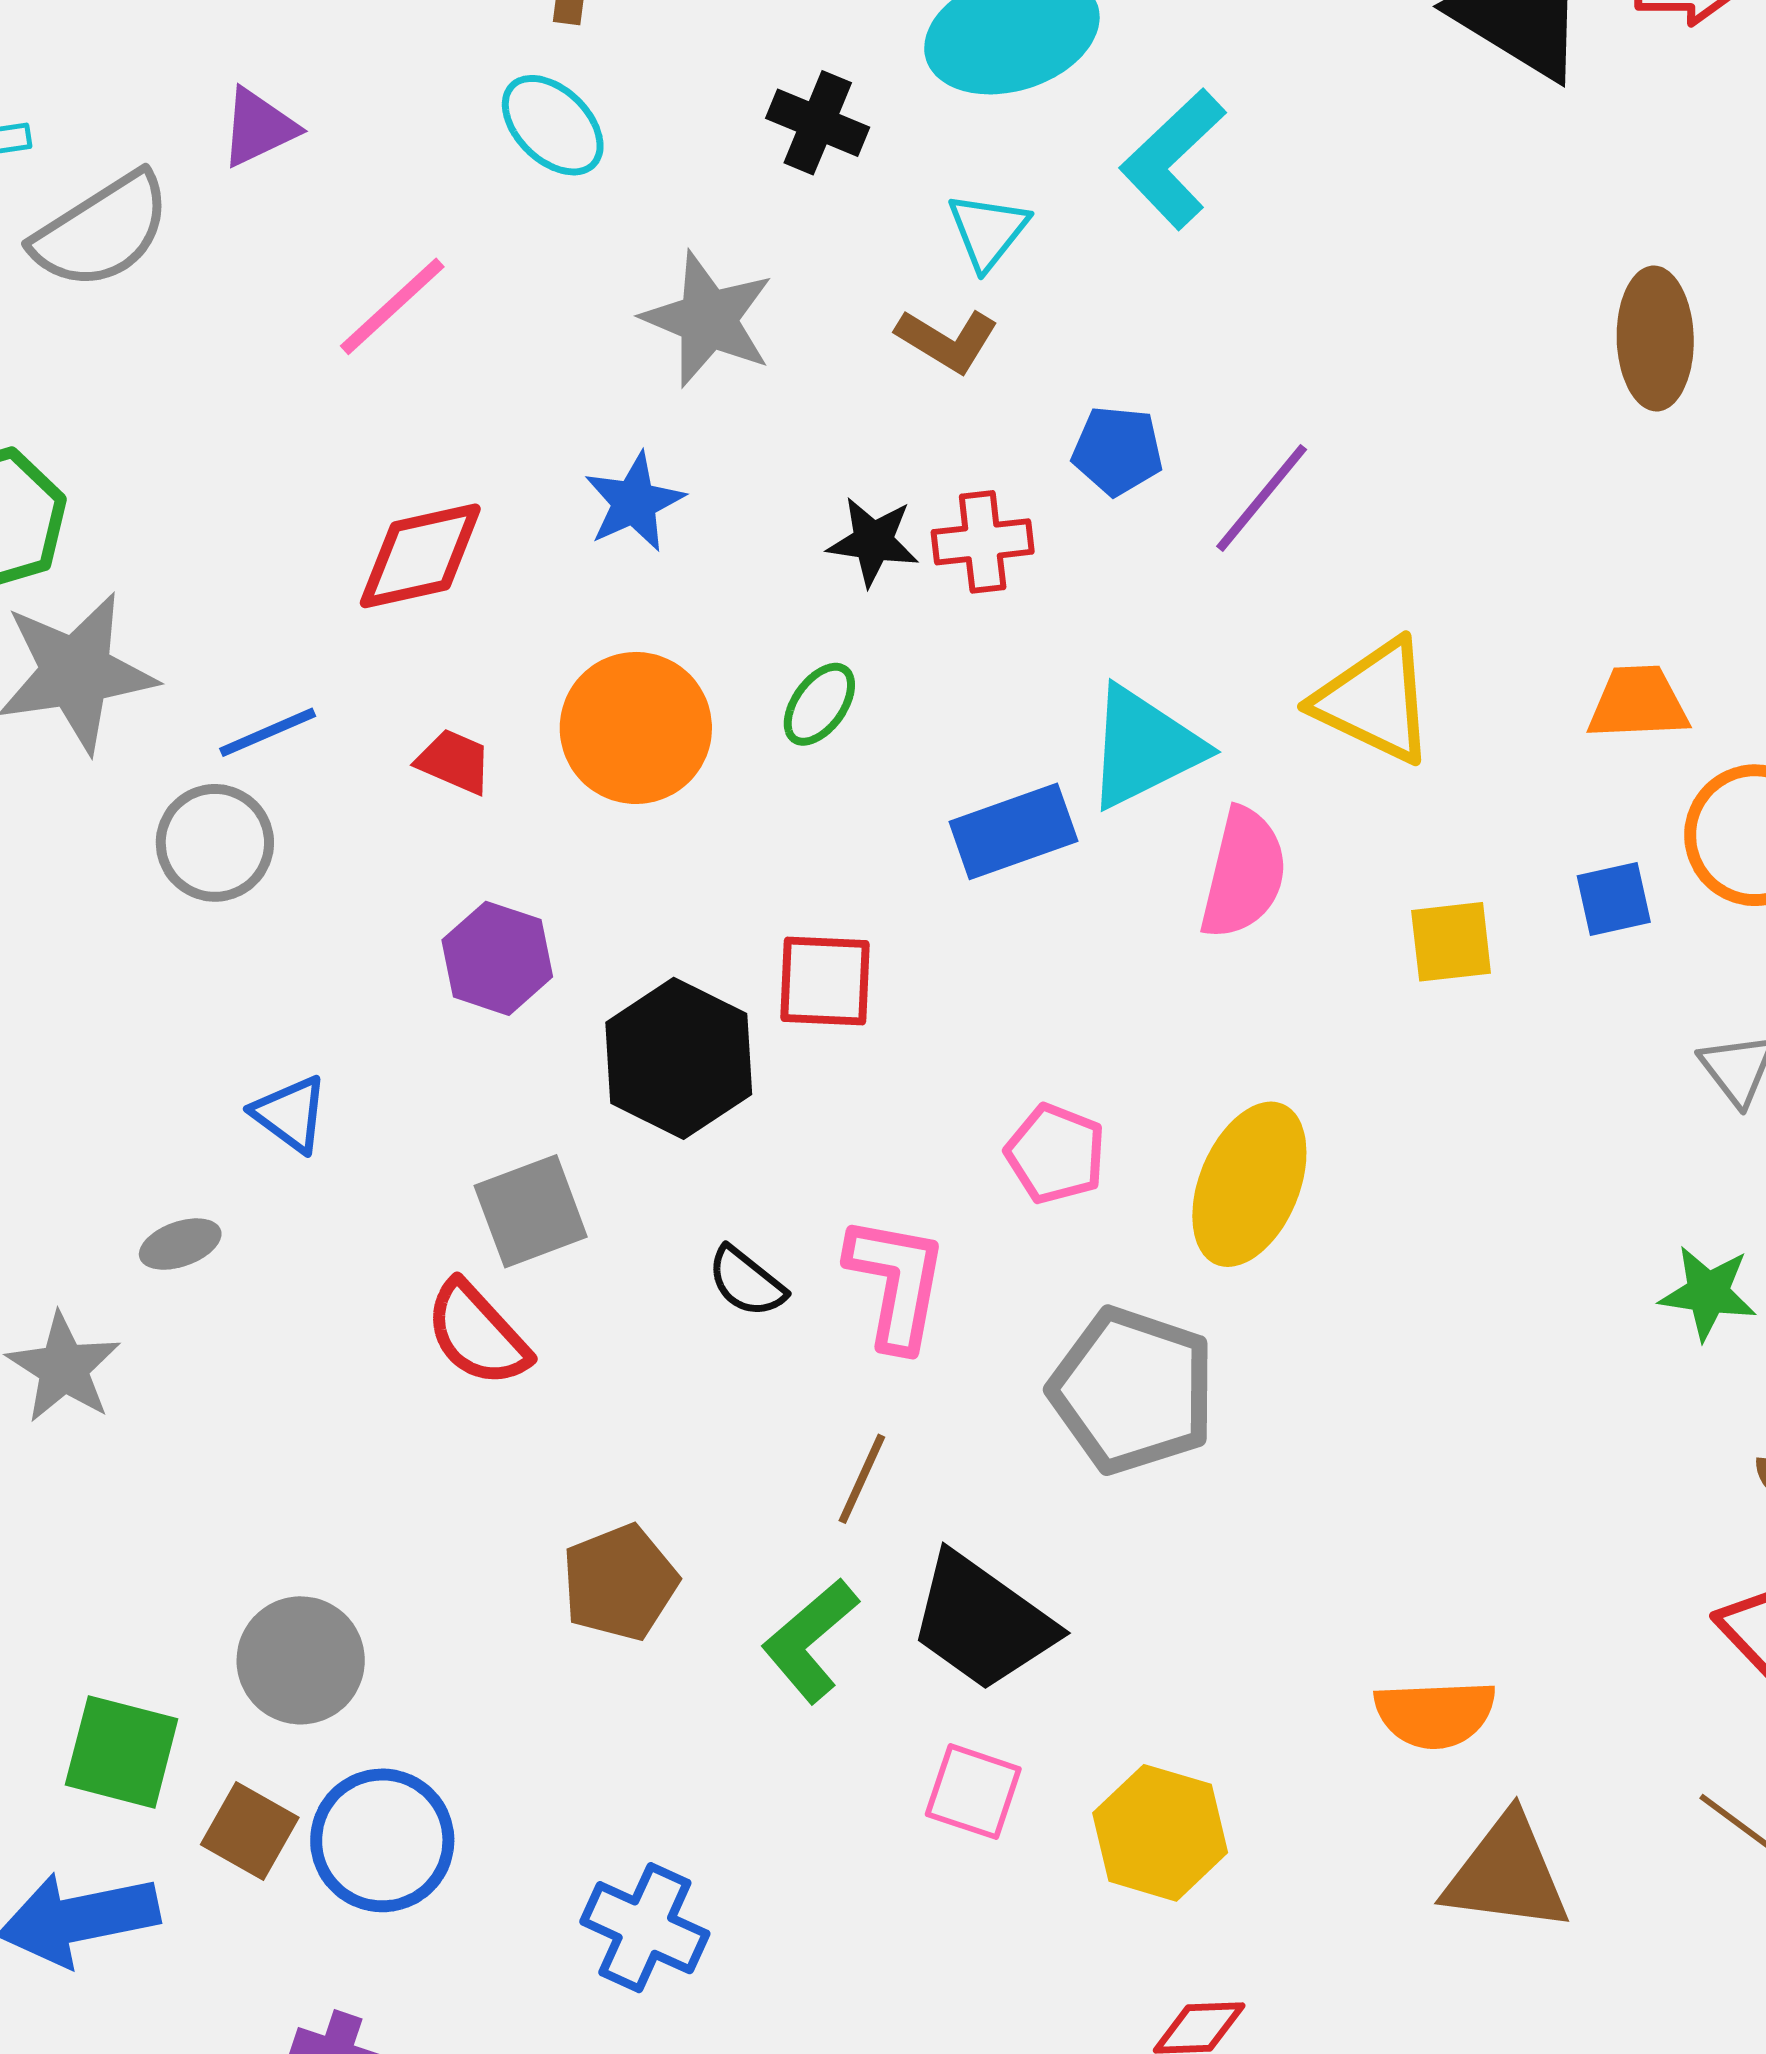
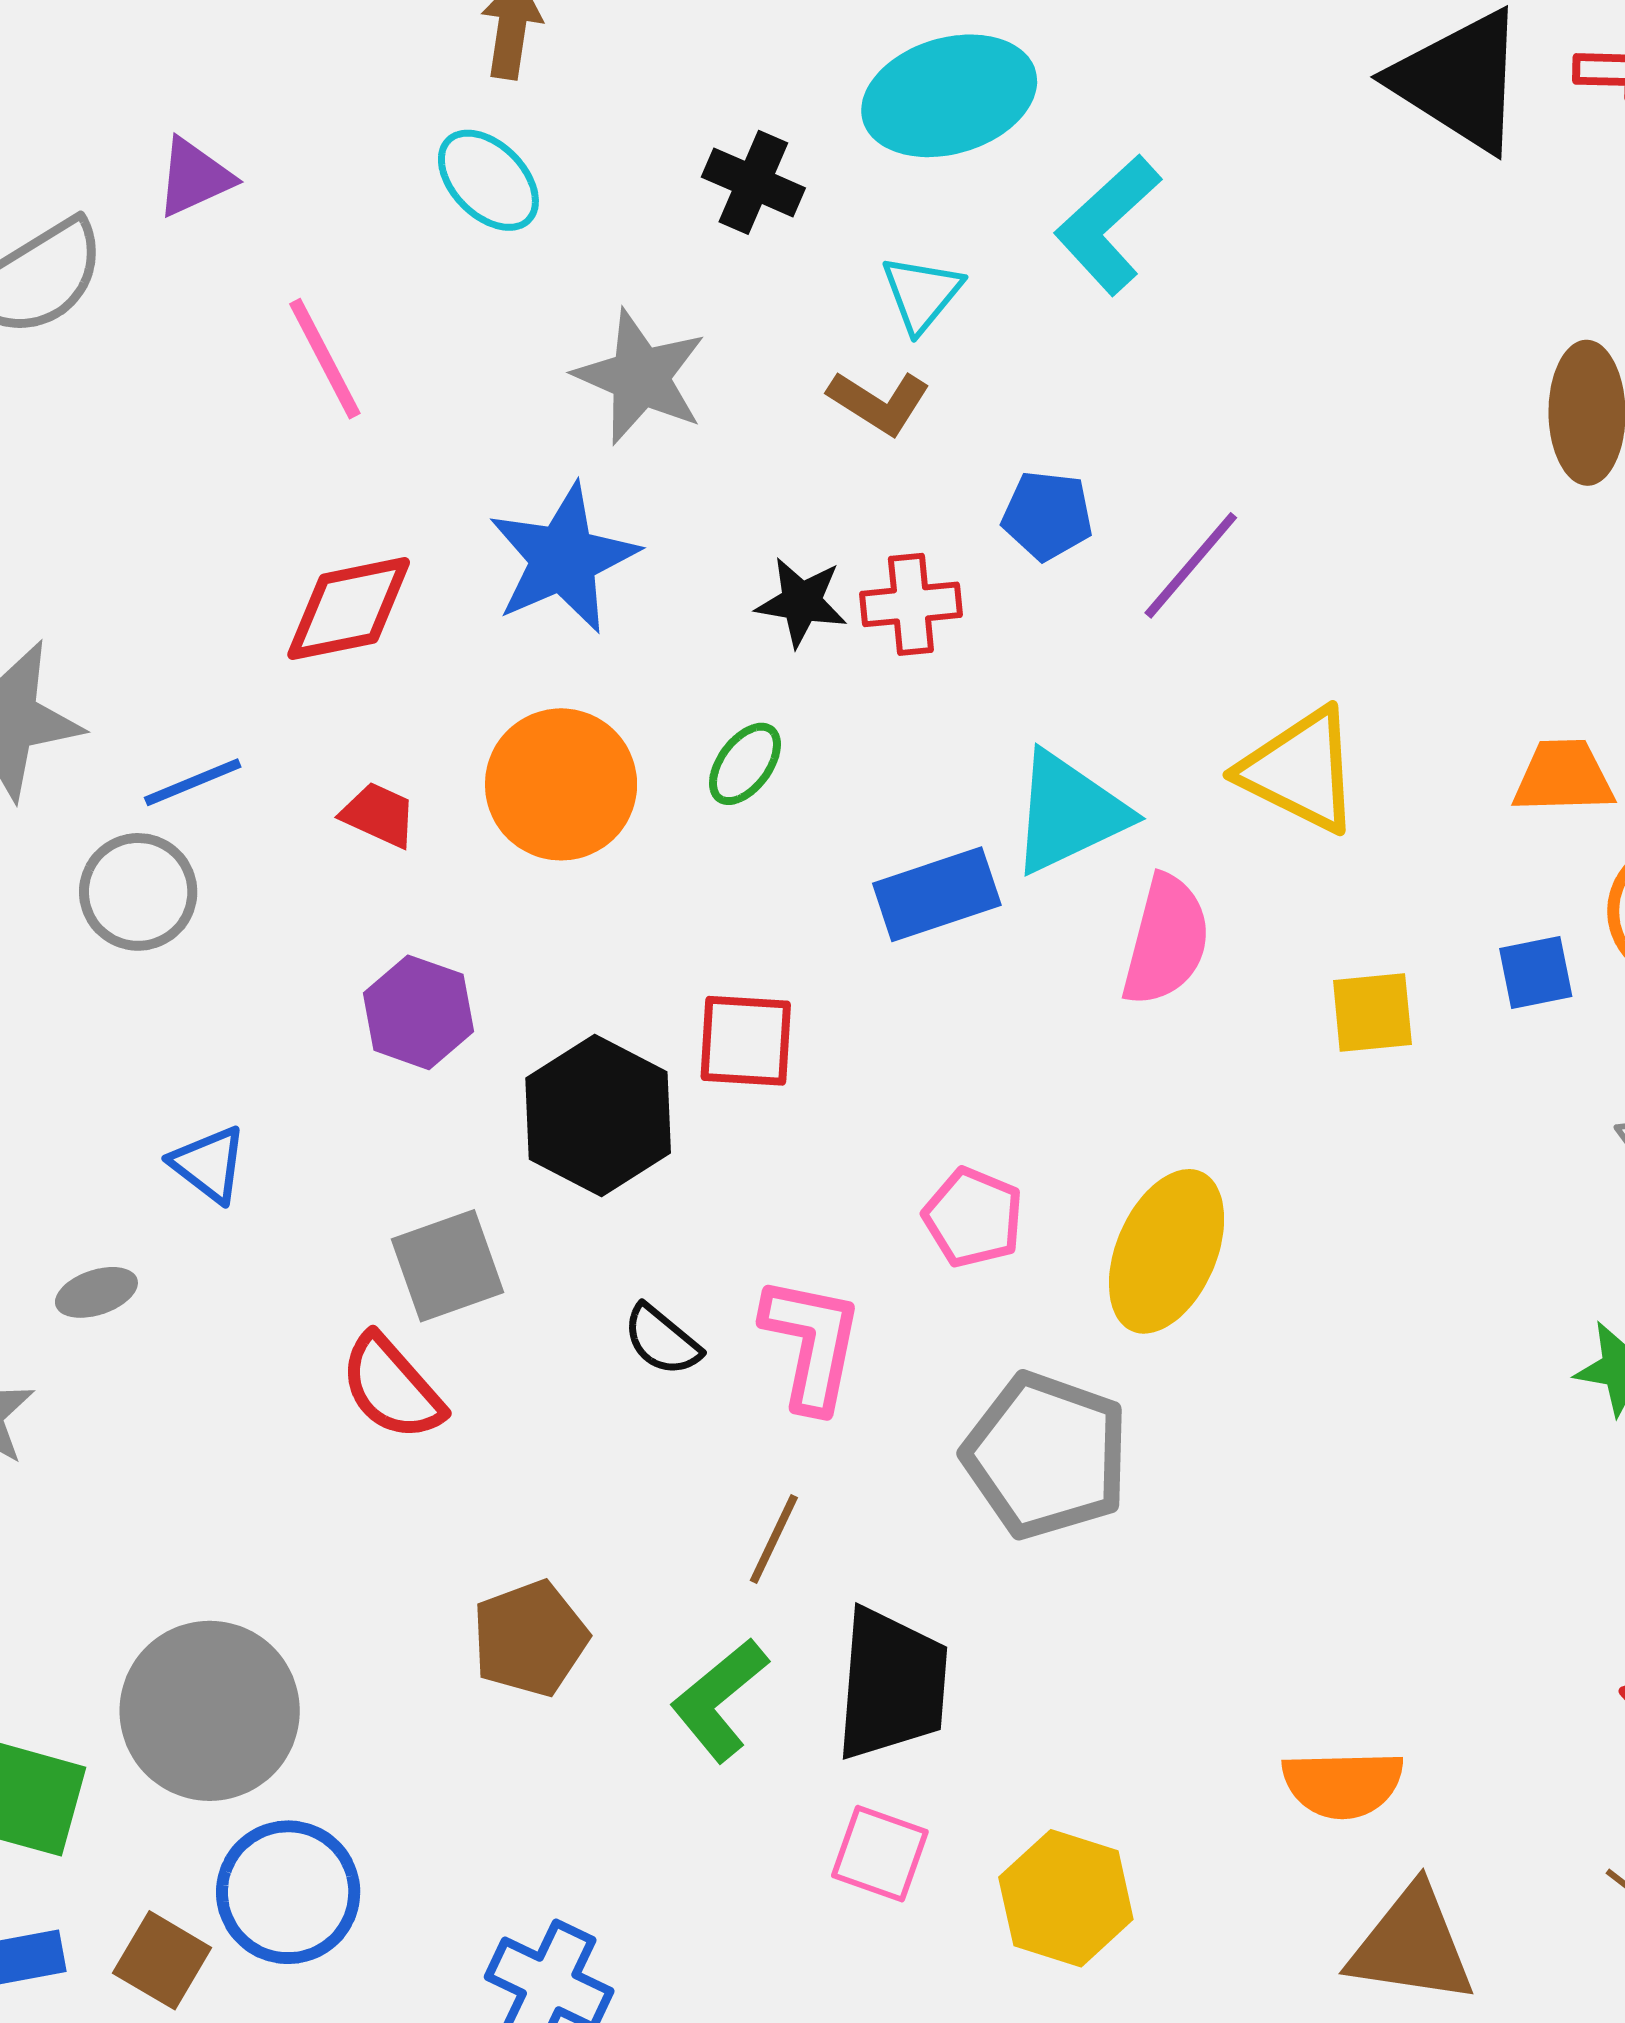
pink line: (392, 306) -> (325, 359), turned -76
blue star: (634, 502) -> (563, 559), size x1.5
black trapezoid: (982, 1622) -> (892, 1684), turned -122
gray circle: (301, 1660) -> (210, 1711), size x1.4
brown square: (250, 1831) -> (162, 1960), moved

